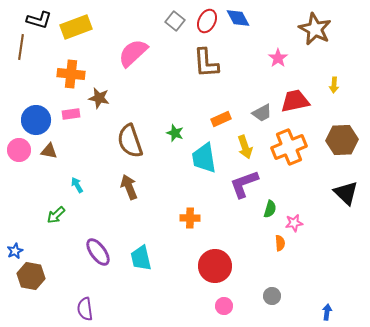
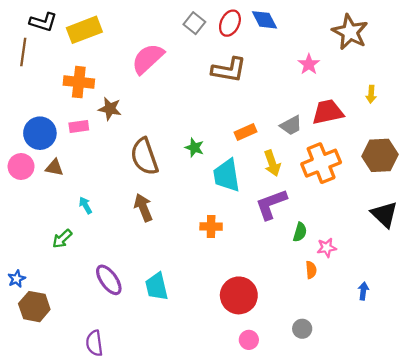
brown L-shape: (206, 63) -> (229, 70), turned -76
orange cross: (190, 218) -> (211, 227), moved
blue arrow: (327, 312) -> (363, 291), moved

